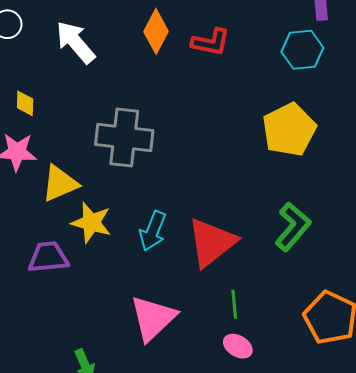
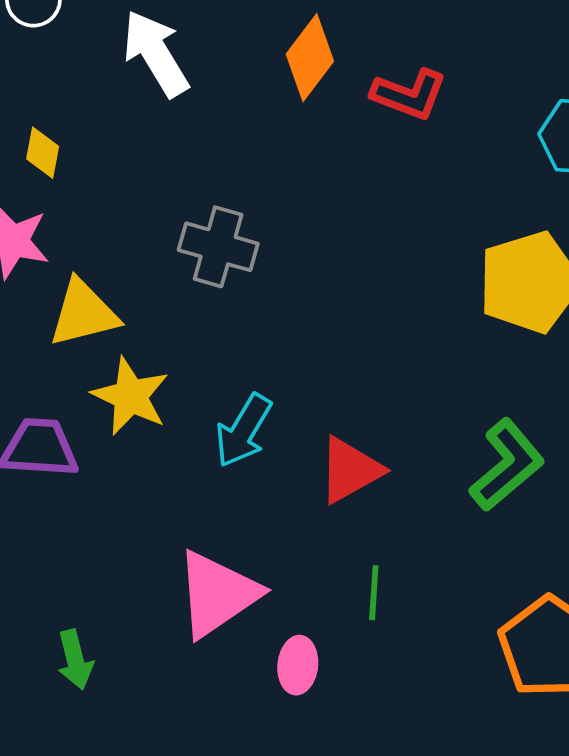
gray cross: (124, 137) -> (218, 247), size x0.7
red triangle: (212, 242) -> (350, 470), size x0.7
pink ellipse: (238, 346) -> (298, 665), moved, turned 56

